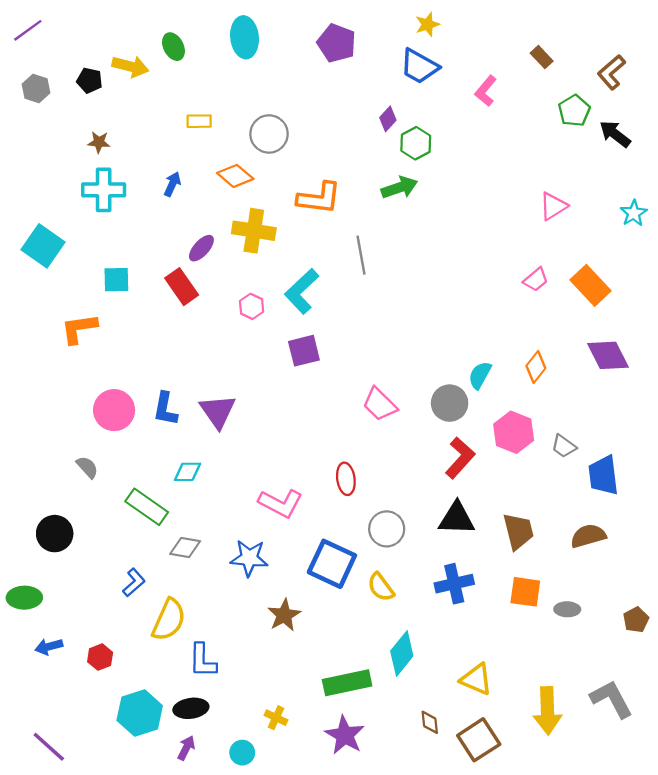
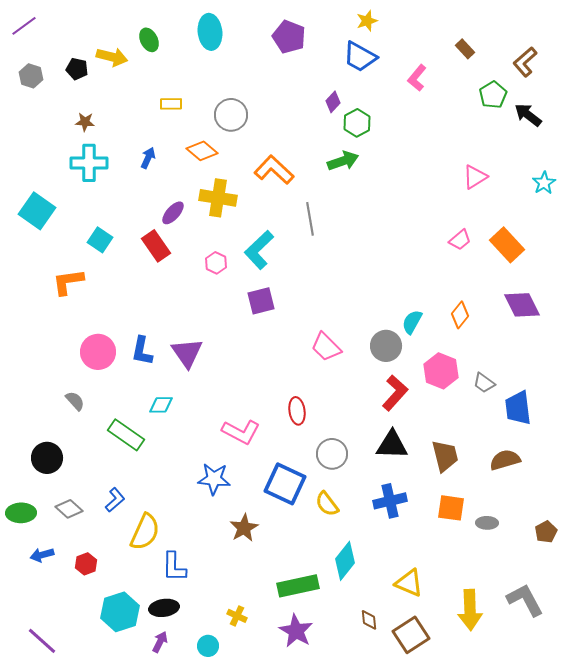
orange L-shape: (319, 198) -> (274, 170), turned -144
cyan square: (116, 280) -> (100, 240), turned 35
gray diamond: (185, 548) -> (69, 509), moved, turned 32

